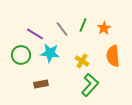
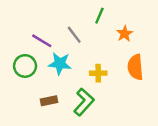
green line: (83, 25) -> (99, 16), moved
yellow cross: (82, 61) -> (98, 73), turned -32
green L-shape: (90, 85) -> (84, 102), moved

